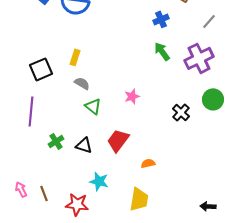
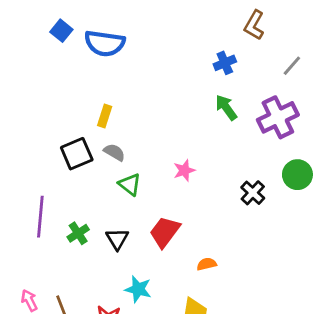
black square: (41, 69) -> (77, 154), moved
purple line: (31, 111) -> (40, 217), moved
black triangle: (84, 145) -> (117, 239), turned 42

